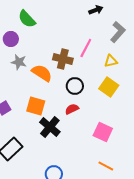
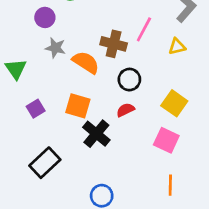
yellow square: (109, 87) -> (174, 103), moved
orange line: (106, 166) -> (170, 185), turned 63

